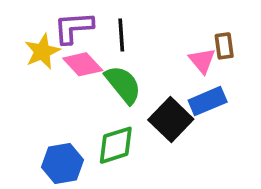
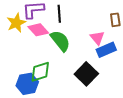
pink triangle: (202, 61) -> (97, 38), moved
black square: (171, 119) -> (86, 74), moved
green diamond: (116, 145) -> (40, 72), moved

